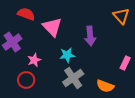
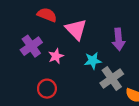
pink star: (34, 60) -> (56, 56), moved
gray cross: (73, 78) -> (112, 79), moved

